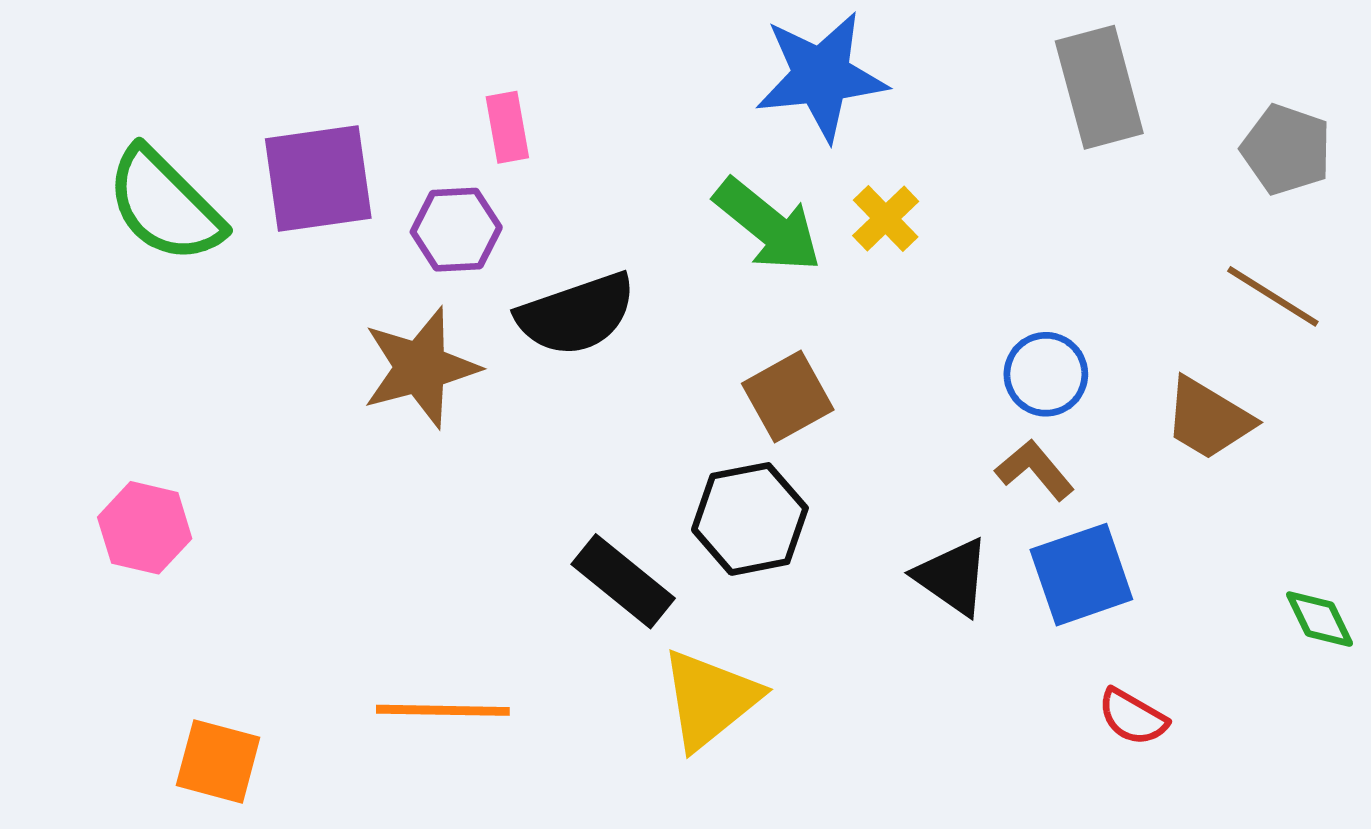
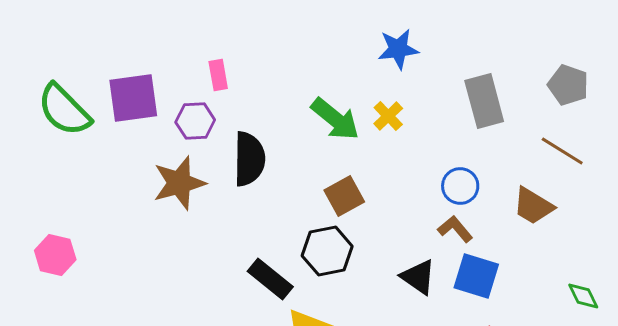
blue star: (821, 76) -> (398, 49), moved, size x0.7
gray rectangle: (1099, 87) -> (484, 101), moved
black semicircle: (576, 314) -> (249, 159), turned -70
blue square: (1081, 575) -> (476, 276), turned 36

